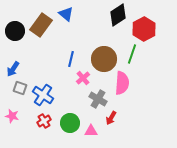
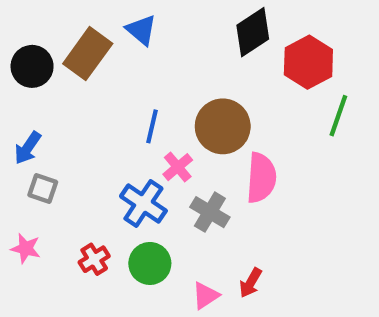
green line: (132, 54) -> (338, 116), moved
blue cross: (43, 95) -> (143, 203), moved
red arrow: (111, 118) -> (251, 283), moved
pink triangle: (91, 131) -> (206, 296), moved, turned -32

